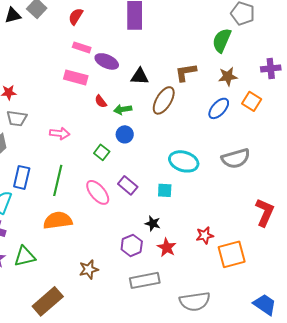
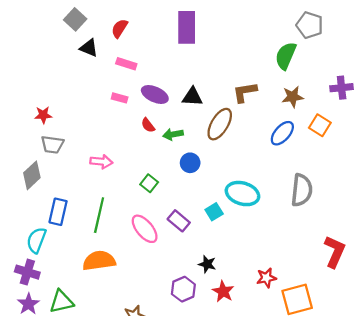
black triangle: (13, 15) -> (89, 48), moved, turned 36
purple ellipse: (107, 61) -> (155, 94), moved
pink rectangle: (76, 77) -> (120, 98), size x0.6
blue circle: (125, 134) -> (190, 163), moved
gray semicircle: (236, 158) -> (302, 190), turned -68
cyan square: (165, 190) -> (214, 212), moved, turned -35

